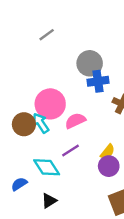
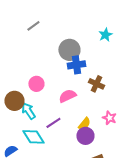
pink circle: (50, 104) -> (36, 84), size x0.6
pink semicircle: (75, 121) -> (67, 96), moved
cyan arrow: (41, 123) -> (28, 111), moved

